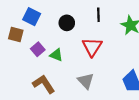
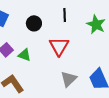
gray triangle: (86, 81) -> (69, 79), moved, turned 30

